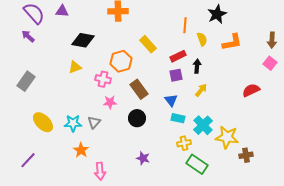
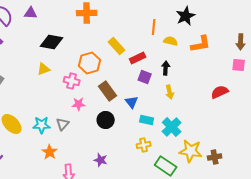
yellow semicircle: (202, 39) -> (171, 41), turned -56
red rectangle: (178, 56) -> (138, 58), moved
pink square: (270, 63) -> (239, 65), turned -32
purple square: (176, 75) -> (145, 77), turned 32
yellow arrow: (201, 90) -> (170, 92), turned 128
blue triangle: (171, 100) -> (132, 102), moved
yellow star: (227, 137) -> (191, 151), moved
yellow cross: (184, 143) -> (144, 145), moved
purple star: (143, 158) -> (101, 160), moved

